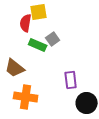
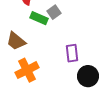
orange cross: (26, 97) -> (27, 70), turned -35

